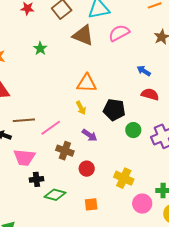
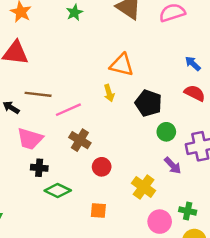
purple arrow: (90, 135) -> (173, 165), moved

